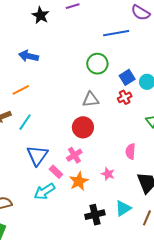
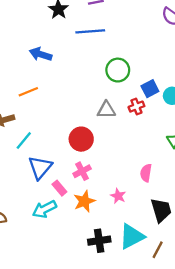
blue line: (116, 33) -> (90, 31), moved
red cross: (125, 97) -> (136, 107), moved
cyan line: (25, 122) -> (24, 140), moved
red circle: (83, 127) -> (81, 139), moved
cyan triangle: (123, 208) -> (132, 236), size x1.4

